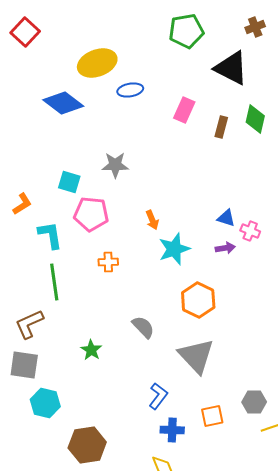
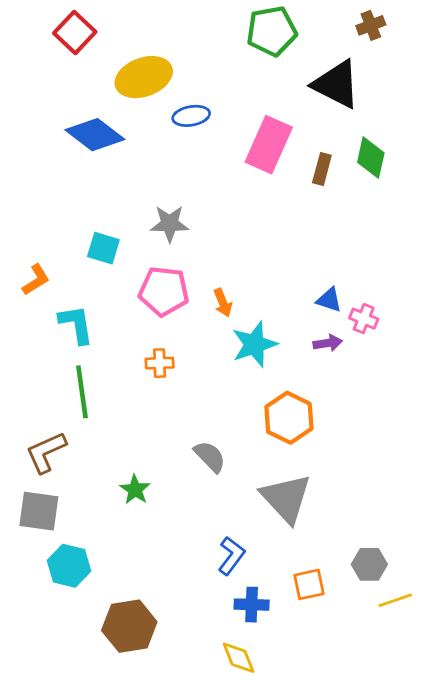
red square: (25, 32) -> (75, 33), moved
pink rectangle: (184, 110) -> (269, 145), size x1.5
pink pentagon: (91, 214) -> (164, 291), moved

